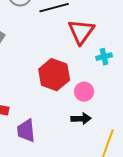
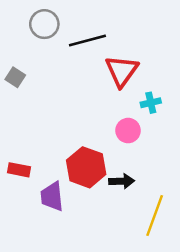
red hexagon: (54, 75) -> (86, 167), moved
pink circle: (84, 92) -> (128, 131), moved

